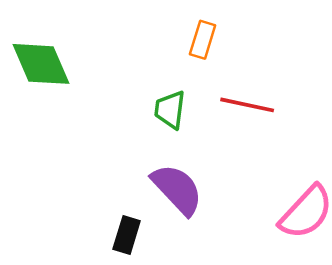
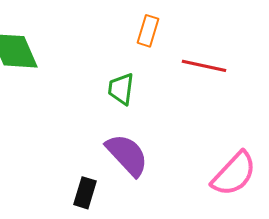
red line: (247, 105) -> (204, 66), moved

